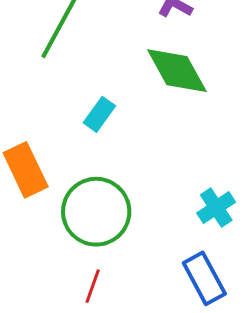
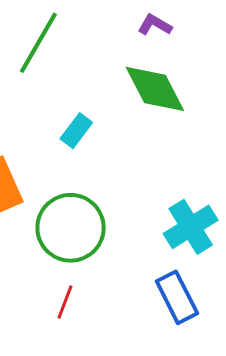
cyan cross: (216, 208) -> (191, 227), size x1.4

